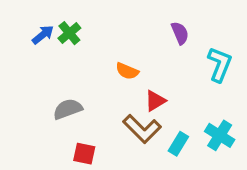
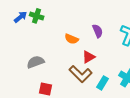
green cross: (69, 33) -> (37, 16), turned -32
purple semicircle: (180, 33) -> (98, 31), moved

